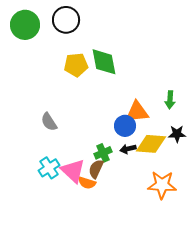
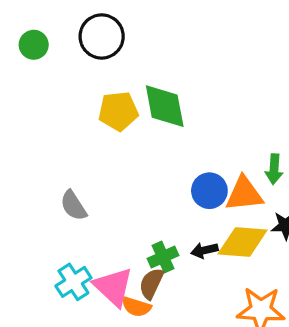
green circle: (25, 25) -> (34, 45), size x0.6
orange triangle: (137, 112) -> (244, 194), moved
blue circle: (125, 126) -> (209, 191), moved

